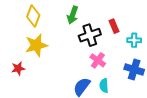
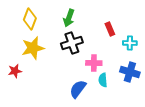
black cross: (90, 35) -> (72, 43), moved
pink cross: (98, 60) -> (94, 63), turned -35
cyan semicircle: (104, 86) -> (103, 80), moved

